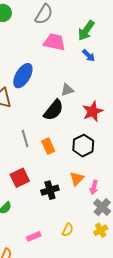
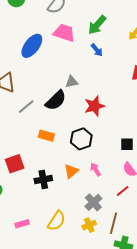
blue ellipse: (23, 76) -> (32, 46), moved
gray line: (25, 139) -> (26, 107), moved, turned 60
orange rectangle: (48, 146) -> (46, 136), turned -56
pink arrow: (94, 187) -> (95, 169), moved, turned 128
yellow semicircle: (68, 230) -> (56, 221), size x1.5

